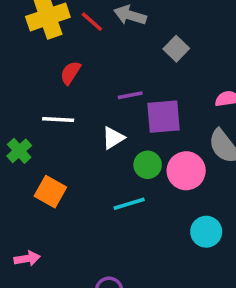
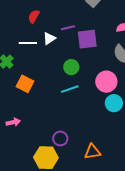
white triangle: (113, 138) -> (49, 38), moved
green circle: (148, 165) -> (71, 67), moved
pink circle: (186, 171) -> (106, 82), moved

